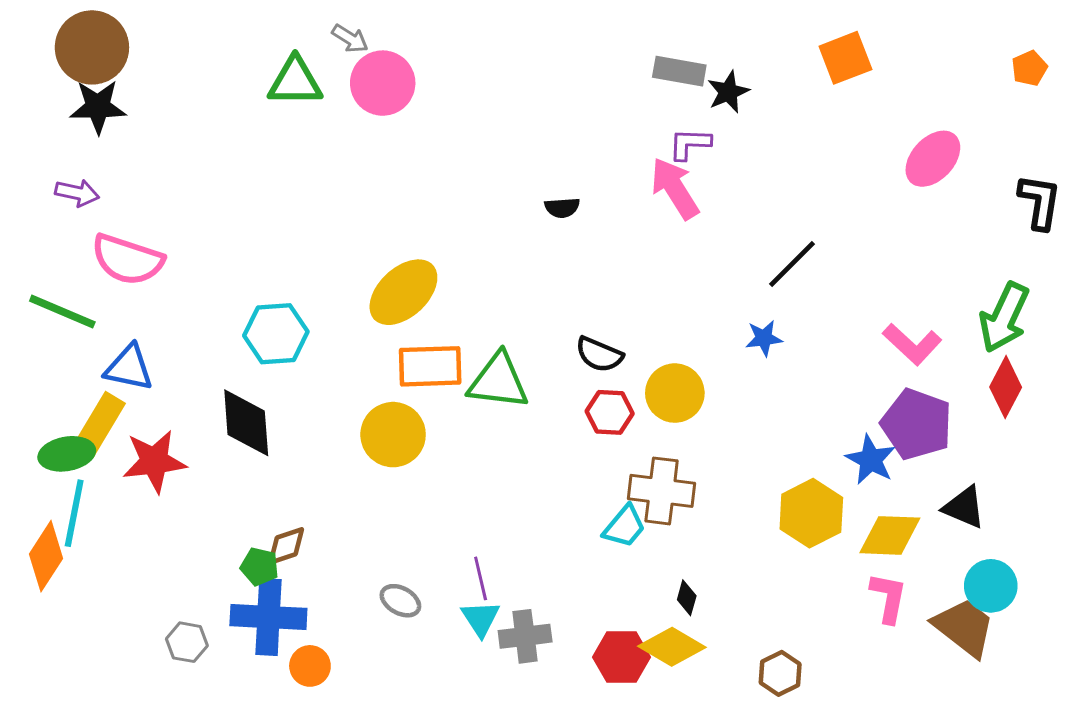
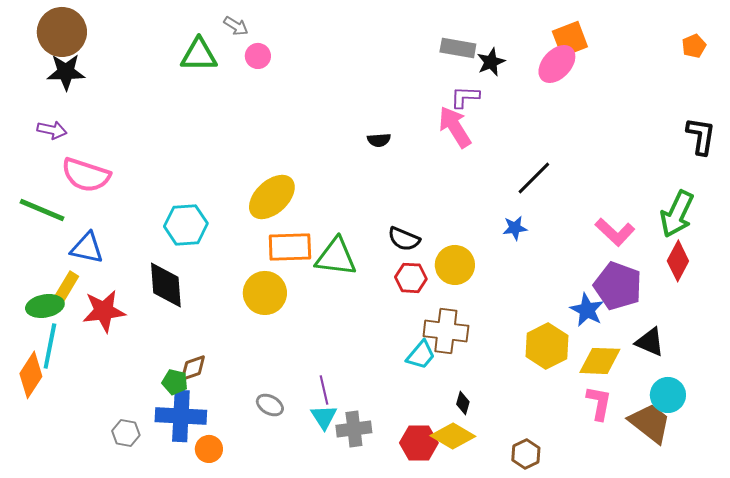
pink circle: (383, 83) -> (258, 56), size x0.6
pink ellipse: (933, 159) -> (557, 64), moved
yellow rectangle: (99, 424) -> (67, 286), size x0.7

